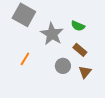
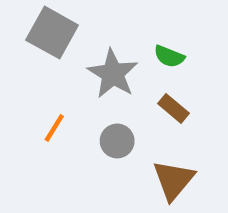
gray circle: (63, 66) -> (117, 141), moved
brown triangle: (85, 72) -> (174, 180), moved, size x1.5

